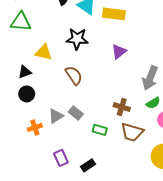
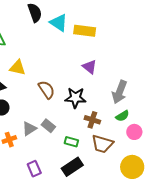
black star: (77, 39) -> (75, 98), moved
purple triangle: (119, 52) -> (90, 67), turned -42
black rectangle: (88, 165) -> (72, 167), moved, size x1.5

